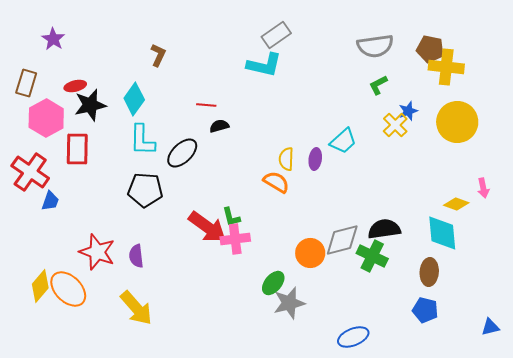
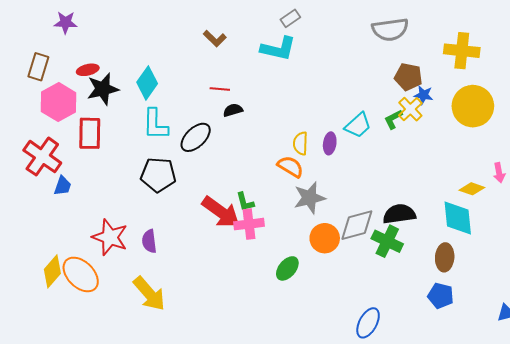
gray rectangle: (276, 35) -> (290, 18), size x0.7
purple star: (53, 39) -> (66, 22), turned -30
brown pentagon: (430, 49) -> (408, 77), moved
brown L-shape: (158, 55) -> (215, 39), moved, turned 110
green L-shape: (378, 85) -> (393, 119), moved
blue star: (408, 111) -> (423, 95), turned 30
gray star: (289, 303) -> (310, 198), moved
blue ellipse: (353, 337) -> (368, 323), turned -40

